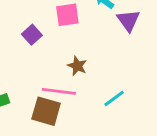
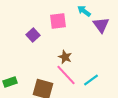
pink line: (59, 91) -> (66, 75), moved, turned 40

